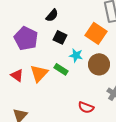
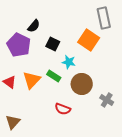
black semicircle: (52, 15) -> (34, 26), moved
brown circle: (99, 64) -> (82, 84), moved
red semicircle: (86, 107) -> (63, 109), moved

